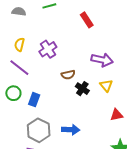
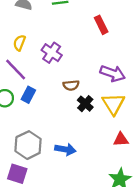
purple cross: (48, 49) -> (52, 53), turned -30
yellow triangle: (106, 86) -> (113, 104), size x1.5
blue rectangle: (34, 100) -> (28, 95), moved

